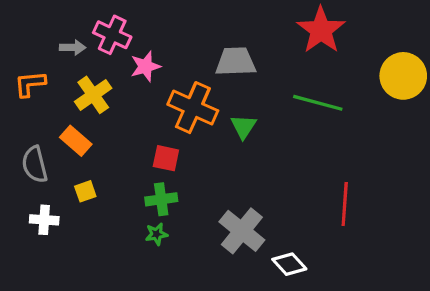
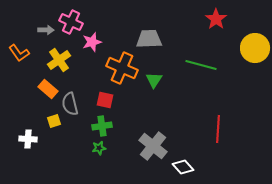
red star: (321, 30) -> (216, 19), moved, size x0.7
orange L-shape: (30, 84) -> (19, 53), turned -120
gray semicircle: (35, 164) -> (70, 104), moved

